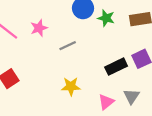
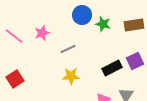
yellow star: (71, 86) -> (71, 76), moved

